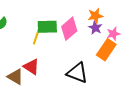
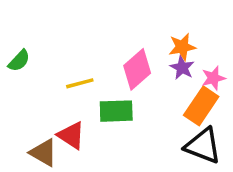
green rectangle: (47, 27) -> (116, 111), moved
yellow line: (36, 37) -> (80, 83), turned 56
black triangle: (77, 73) -> (203, 146), moved

